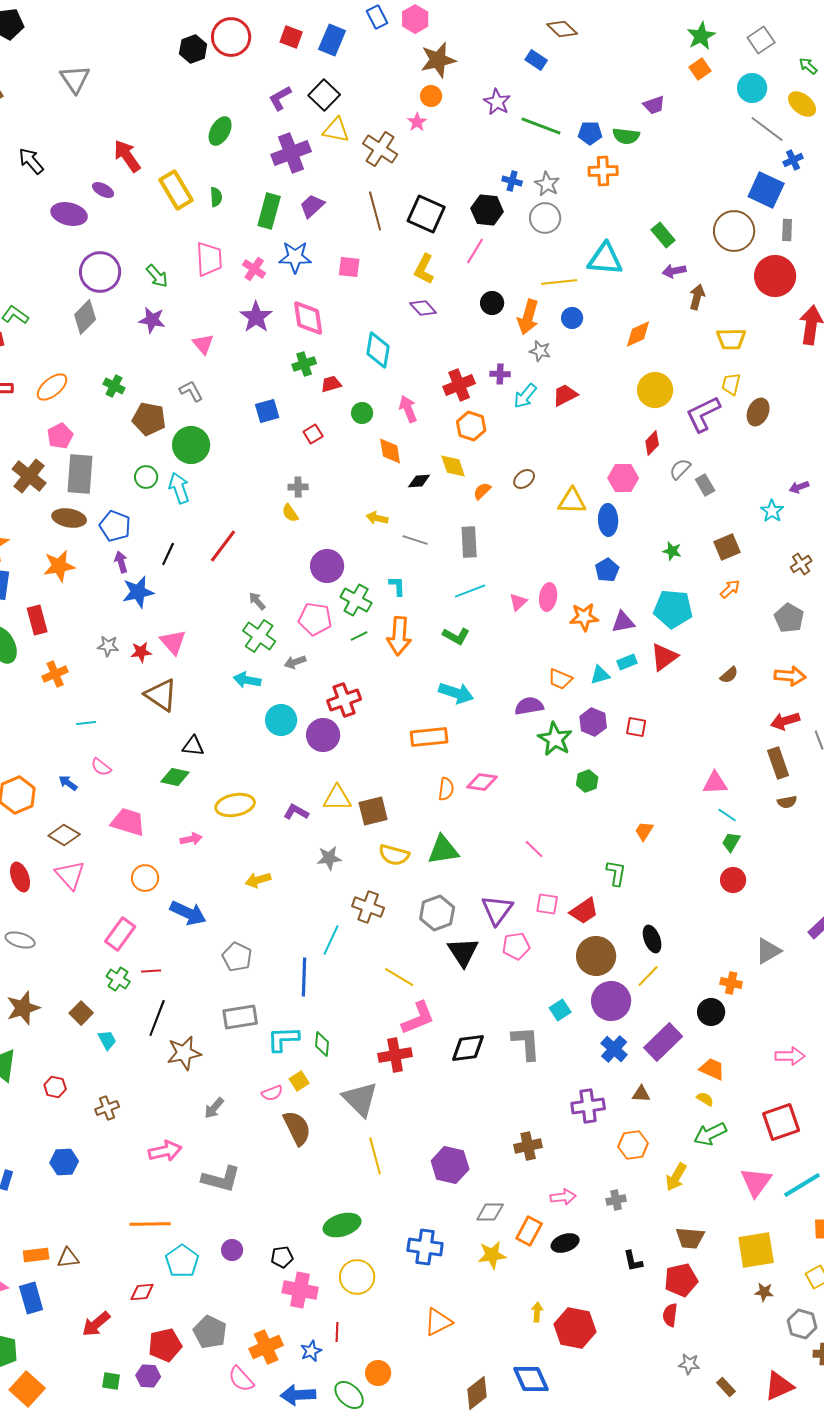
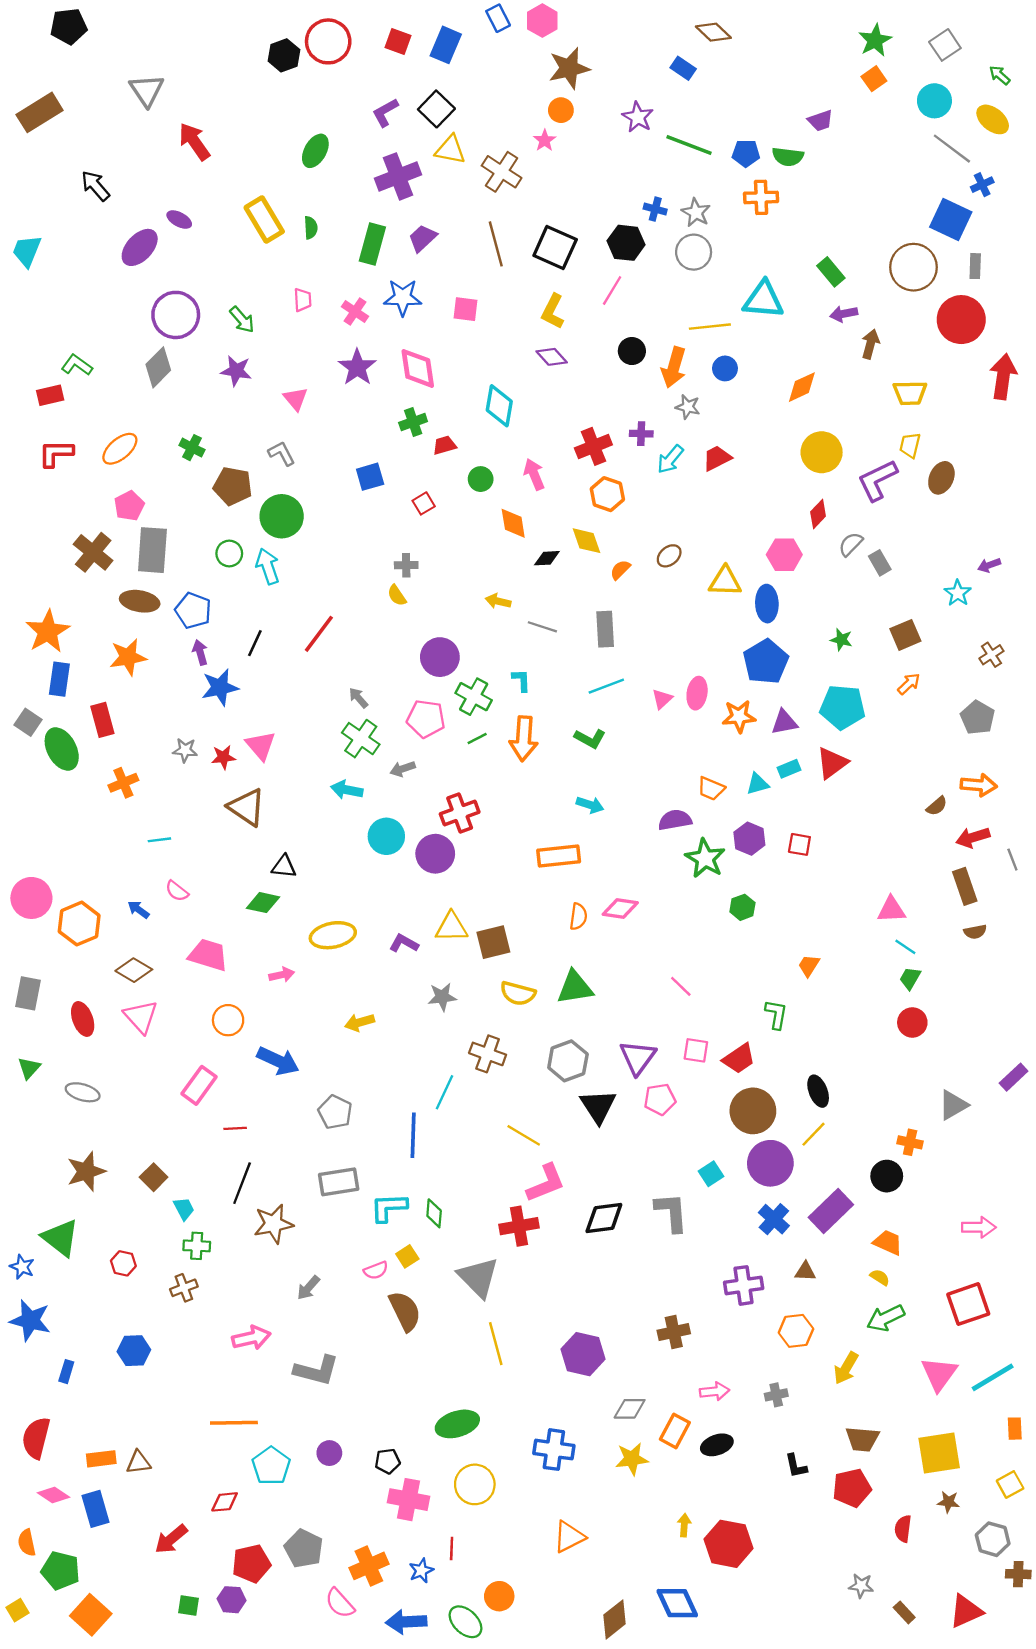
red arrow: (127, 156) -> (194, 142), moved
purple ellipse: (69, 214) -> (140, 247), turned -60
pink trapezoid: (209, 259) -> (303, 300), size x0.6
blue pentagon: (607, 570) -> (766, 662), size x1.6
brown semicircle: (729, 675) -> (937, 806), moved
cyan arrow: (456, 693) -> (590, 805), size x0.7
green cross: (118, 979) -> (197, 1246), moved, turned -30
red semicircle: (670, 1315) -> (903, 1529), moved

